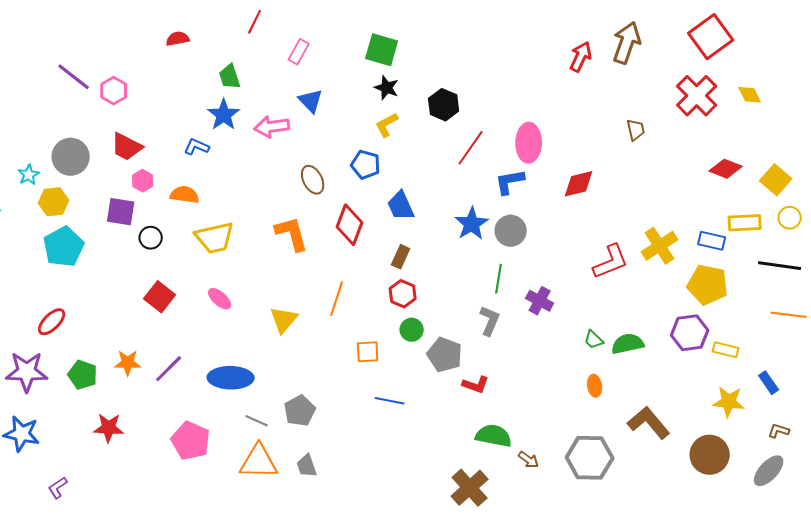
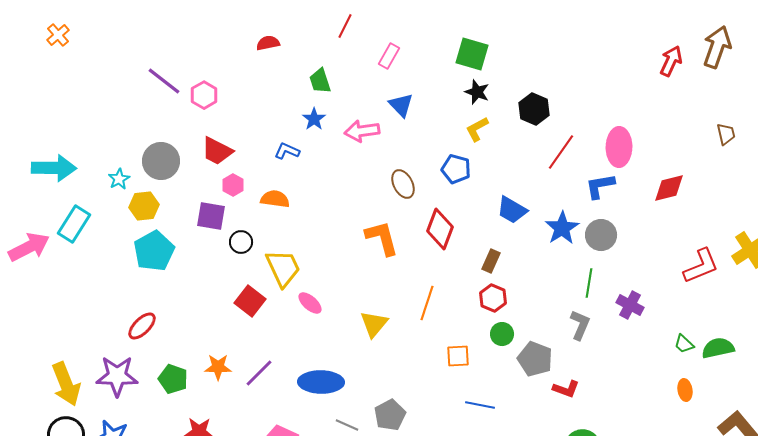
blue star: (224, 115) -> (314, 119), size x0.7
blue trapezoid: (401, 206) -> (512, 210), moved, turned -36
yellow trapezoid: (215, 238) -> (283, 268), moved, turned -102

